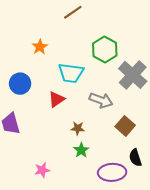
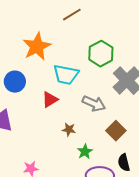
orange star: (40, 47) -> (37, 47), size x1.8
green star: (81, 150) -> (85, 152), moved

